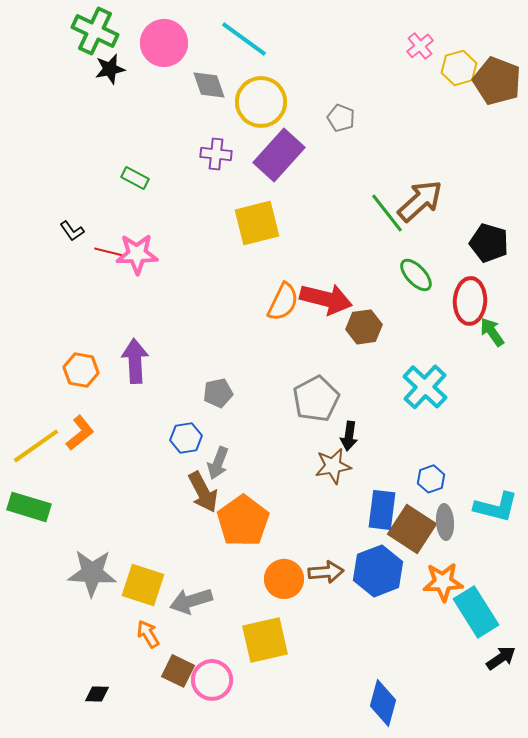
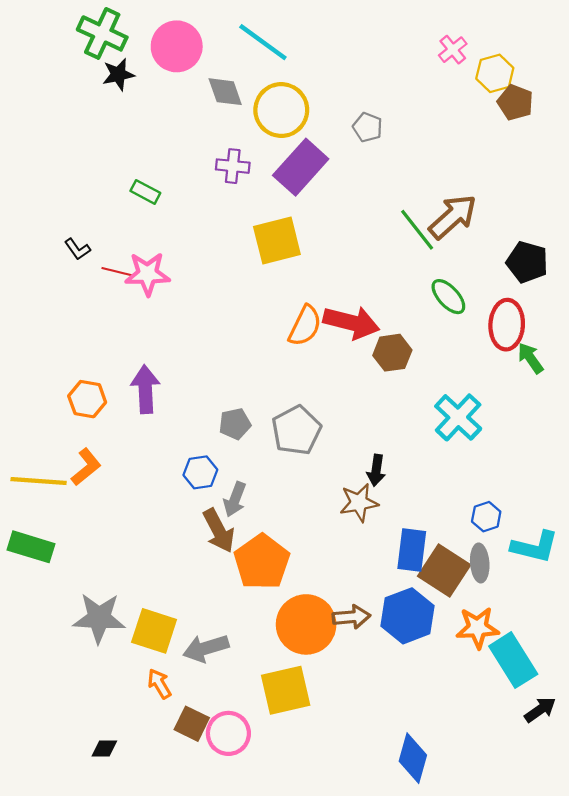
brown pentagon: (497, 81) -> (515, 102), moved, size x0.7
gray pentagon: (316, 399) -> (296, 430), moved
yellow line: (36, 446) -> (39, 481), turned 39
blue hexagon: (431, 479) -> (486, 517), moved
orange circle: (284, 579) -> (306, 624), size x1.4

